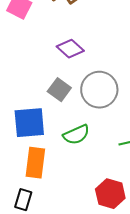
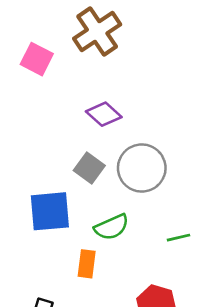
orange rectangle: (35, 163) -> (87, 264), moved, size x0.7

